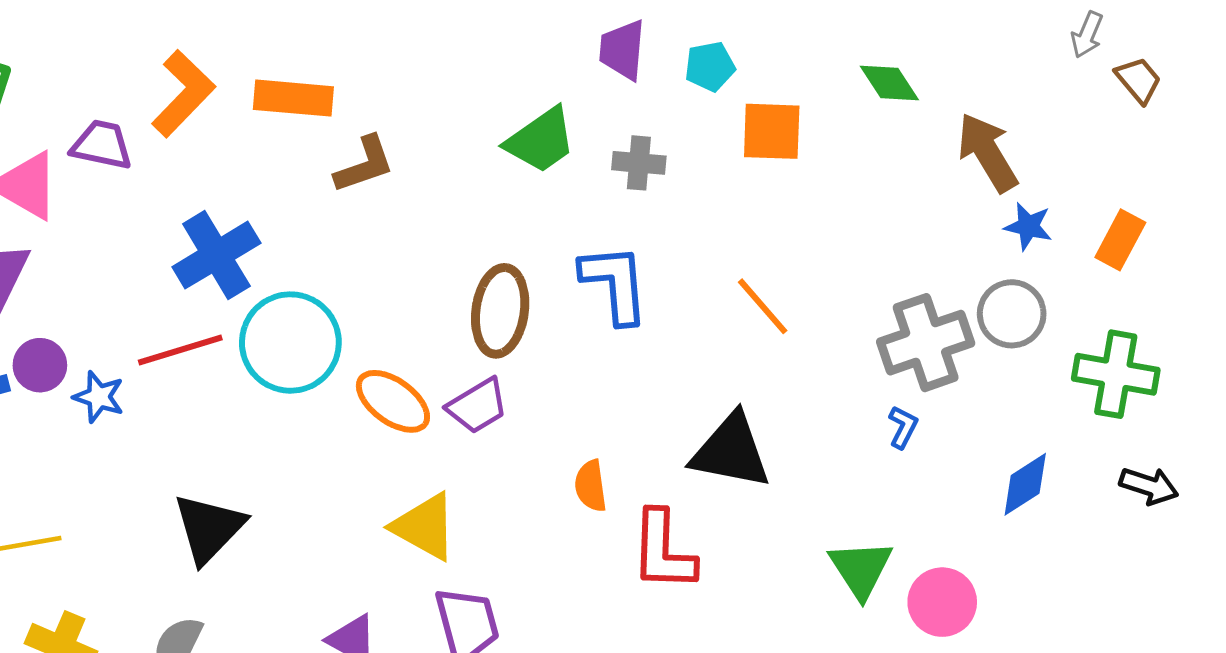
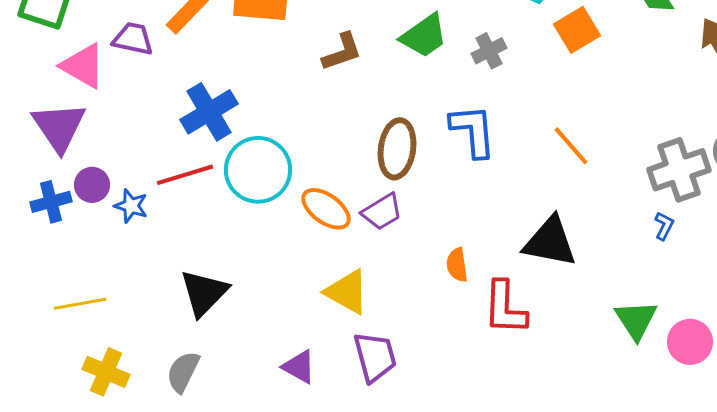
orange square: (772, 131) -> (577, 30), turned -33
gray cross: (639, 163) -> (489, 51), turned -32
brown L-shape: (364, 164) -> (342, 52), moved

